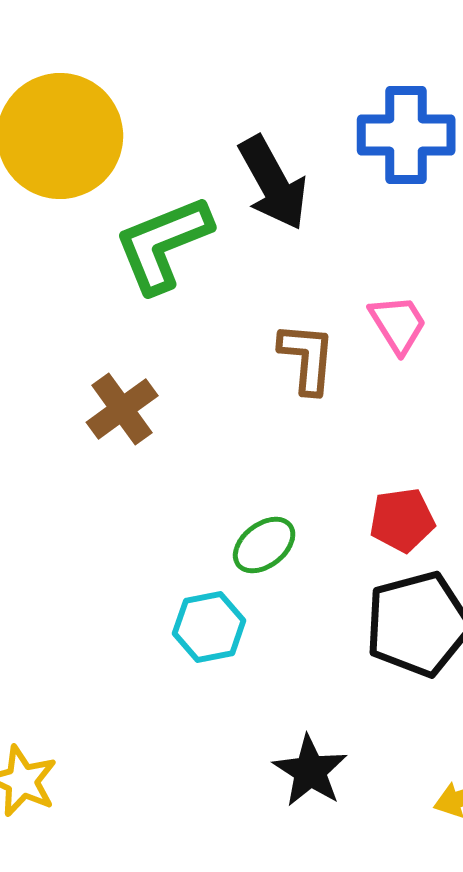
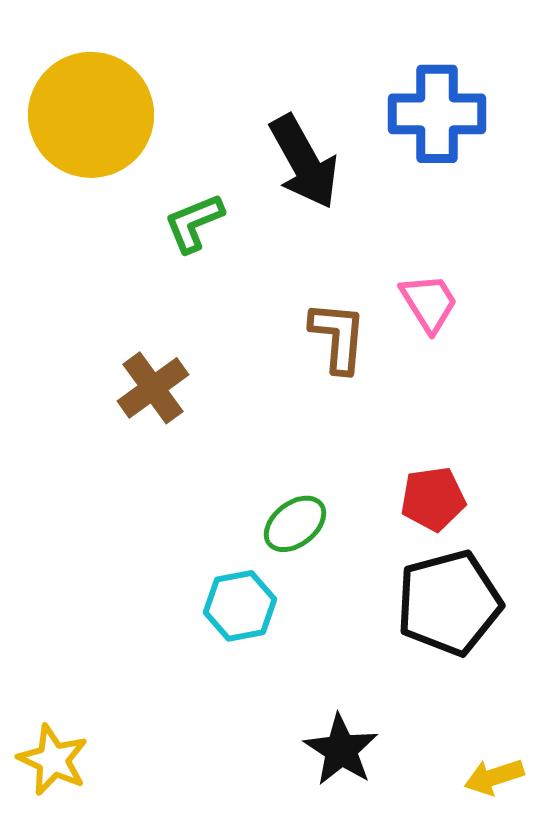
green L-shape: (163, 244) -> (194, 223), size x0.6

